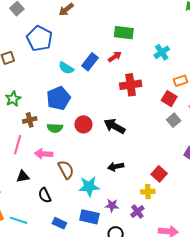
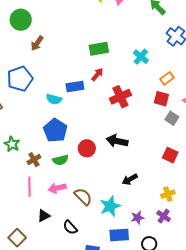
blue pentagon: (39, 39) -> (20, 79), turned -30
blue rectangle: (90, 62) -> (75, 86), turned 60
red square: (159, 174) -> (170, 155), moved

